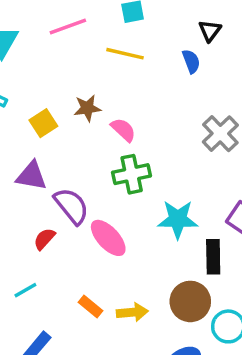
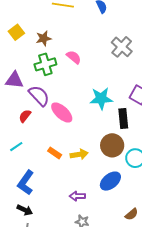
yellow square: (43, 123) -> (16, 32), moved
pink semicircle: (123, 130) -> (74, 57), moved
green cross: (132, 174) -> (45, 64), moved

